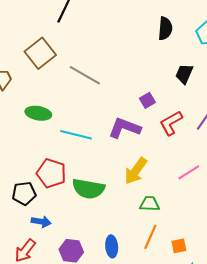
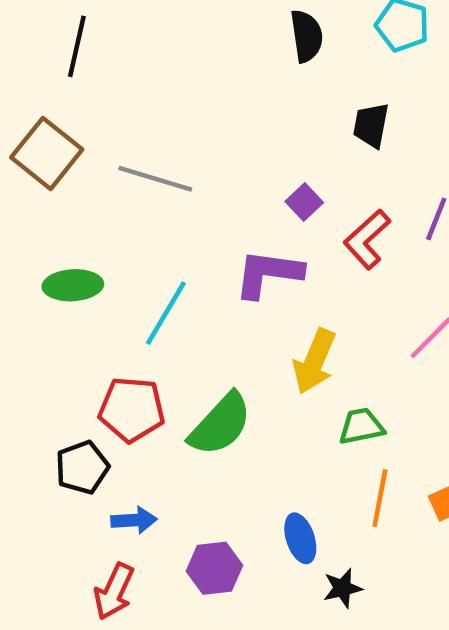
cyan line: (76, 135) -> (166, 313), turned -60
green semicircle: (88, 189) -> (220, 424), turned -44

